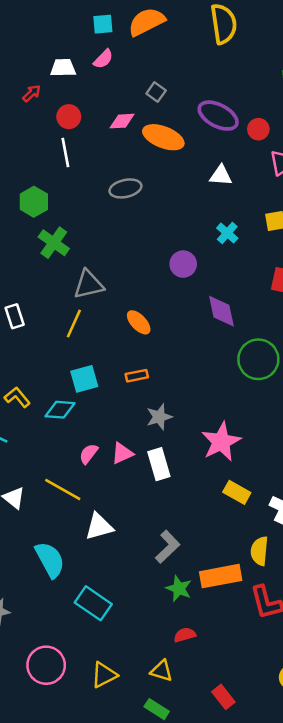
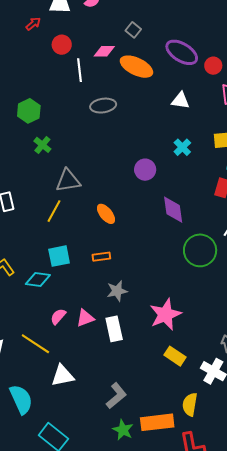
white line: (65, 153) -> (80, 70), moved
green cross: (54, 243) -> (42, 145), size x0.7

